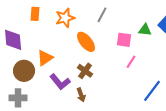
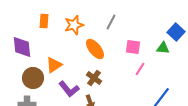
green triangle: (145, 30) -> (163, 48), moved

